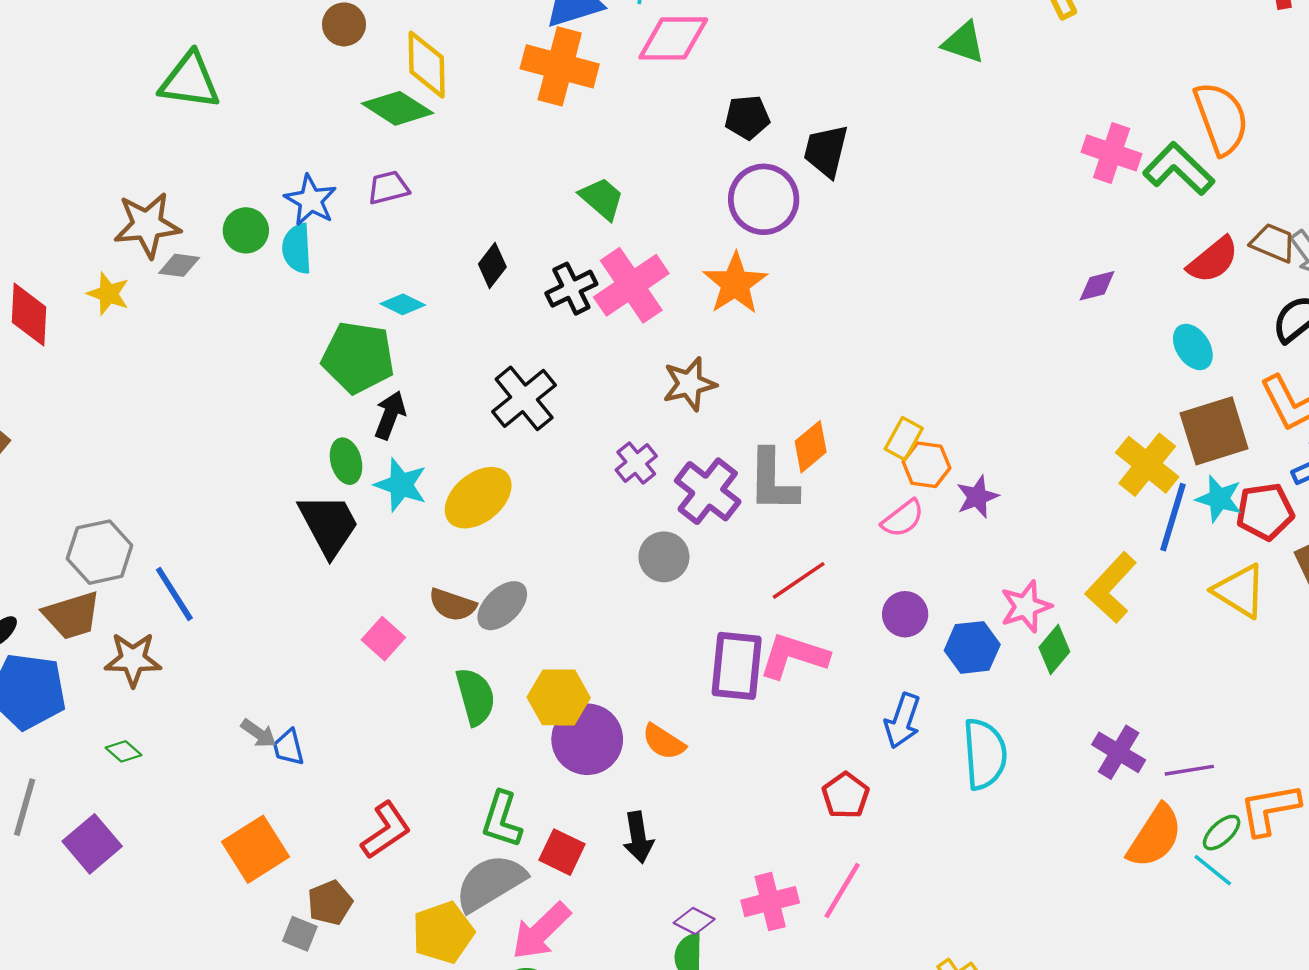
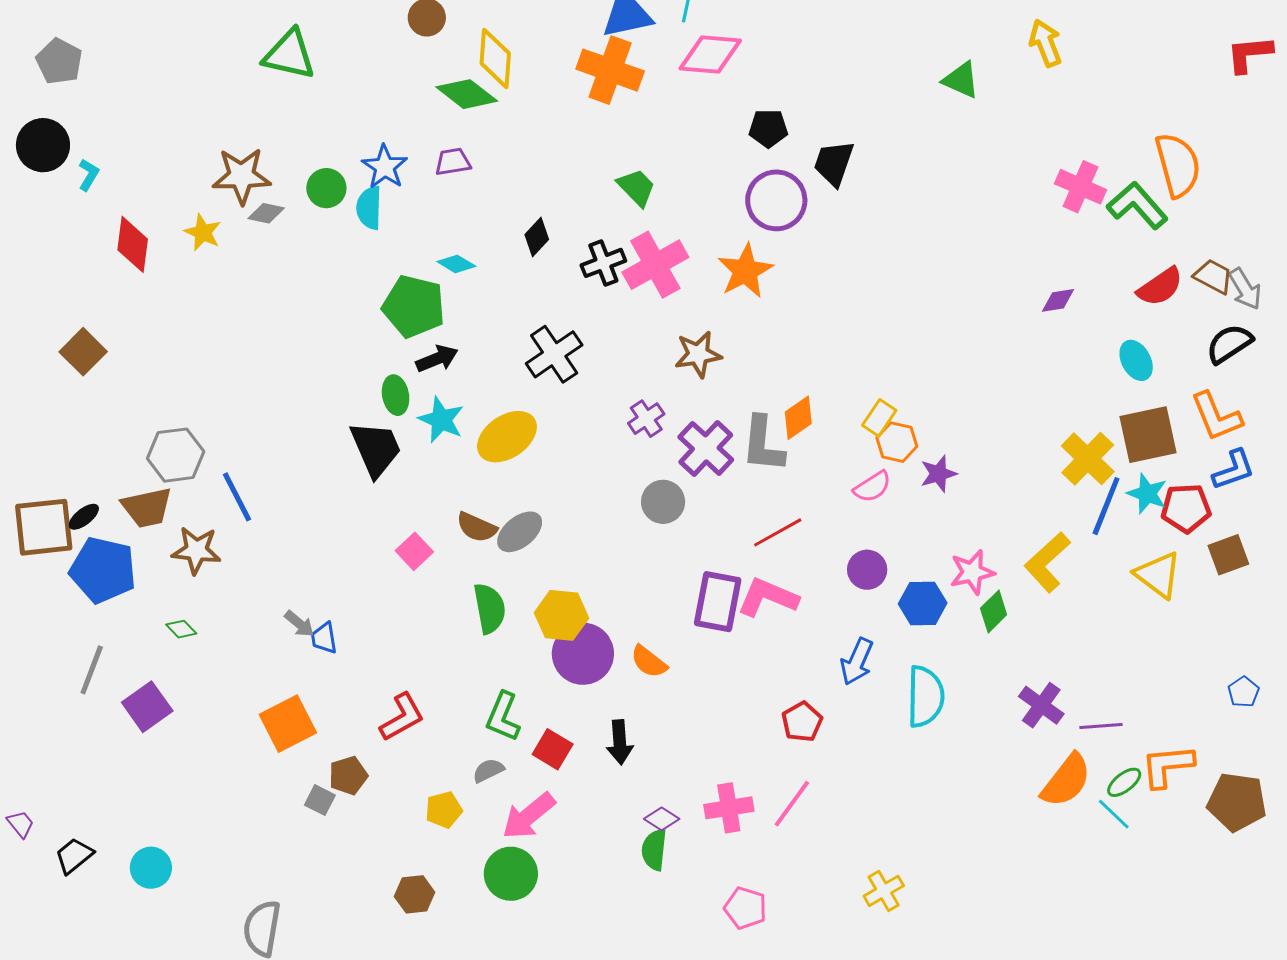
black arrow: (390, 415) -> (437, 359), turned 42
gray semicircle: (490, 883) -> (488, 770), size x0.5
yellow pentagon: (443, 932) -> (444, 810), size x0.7

